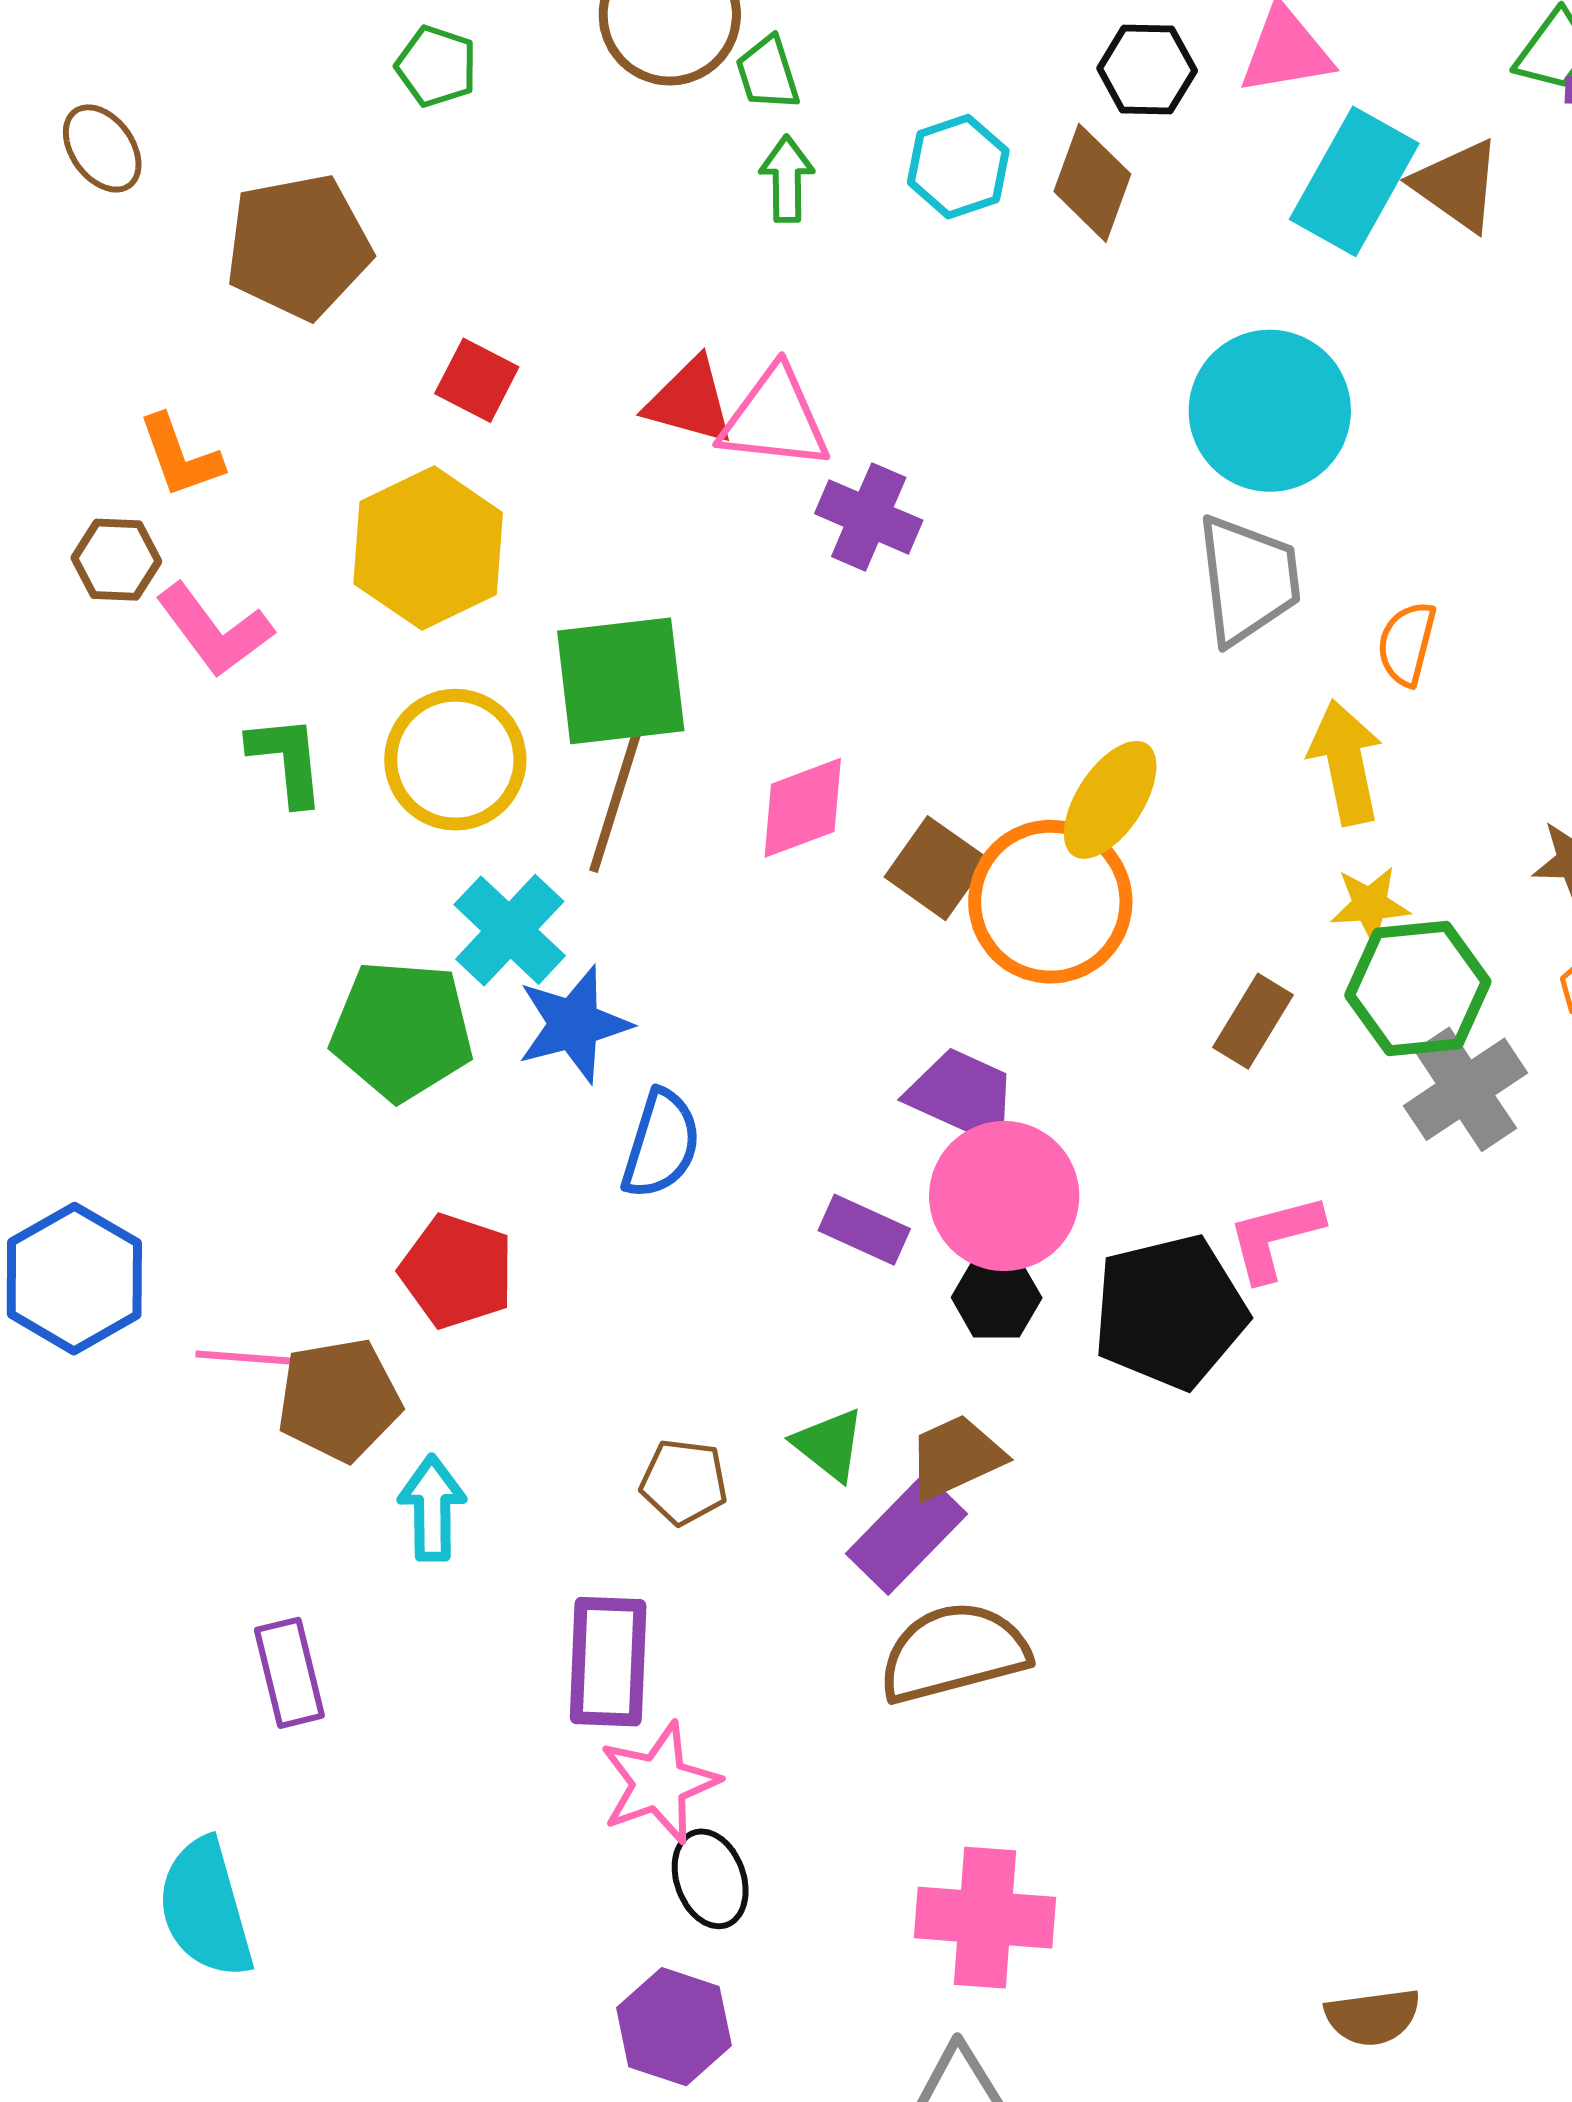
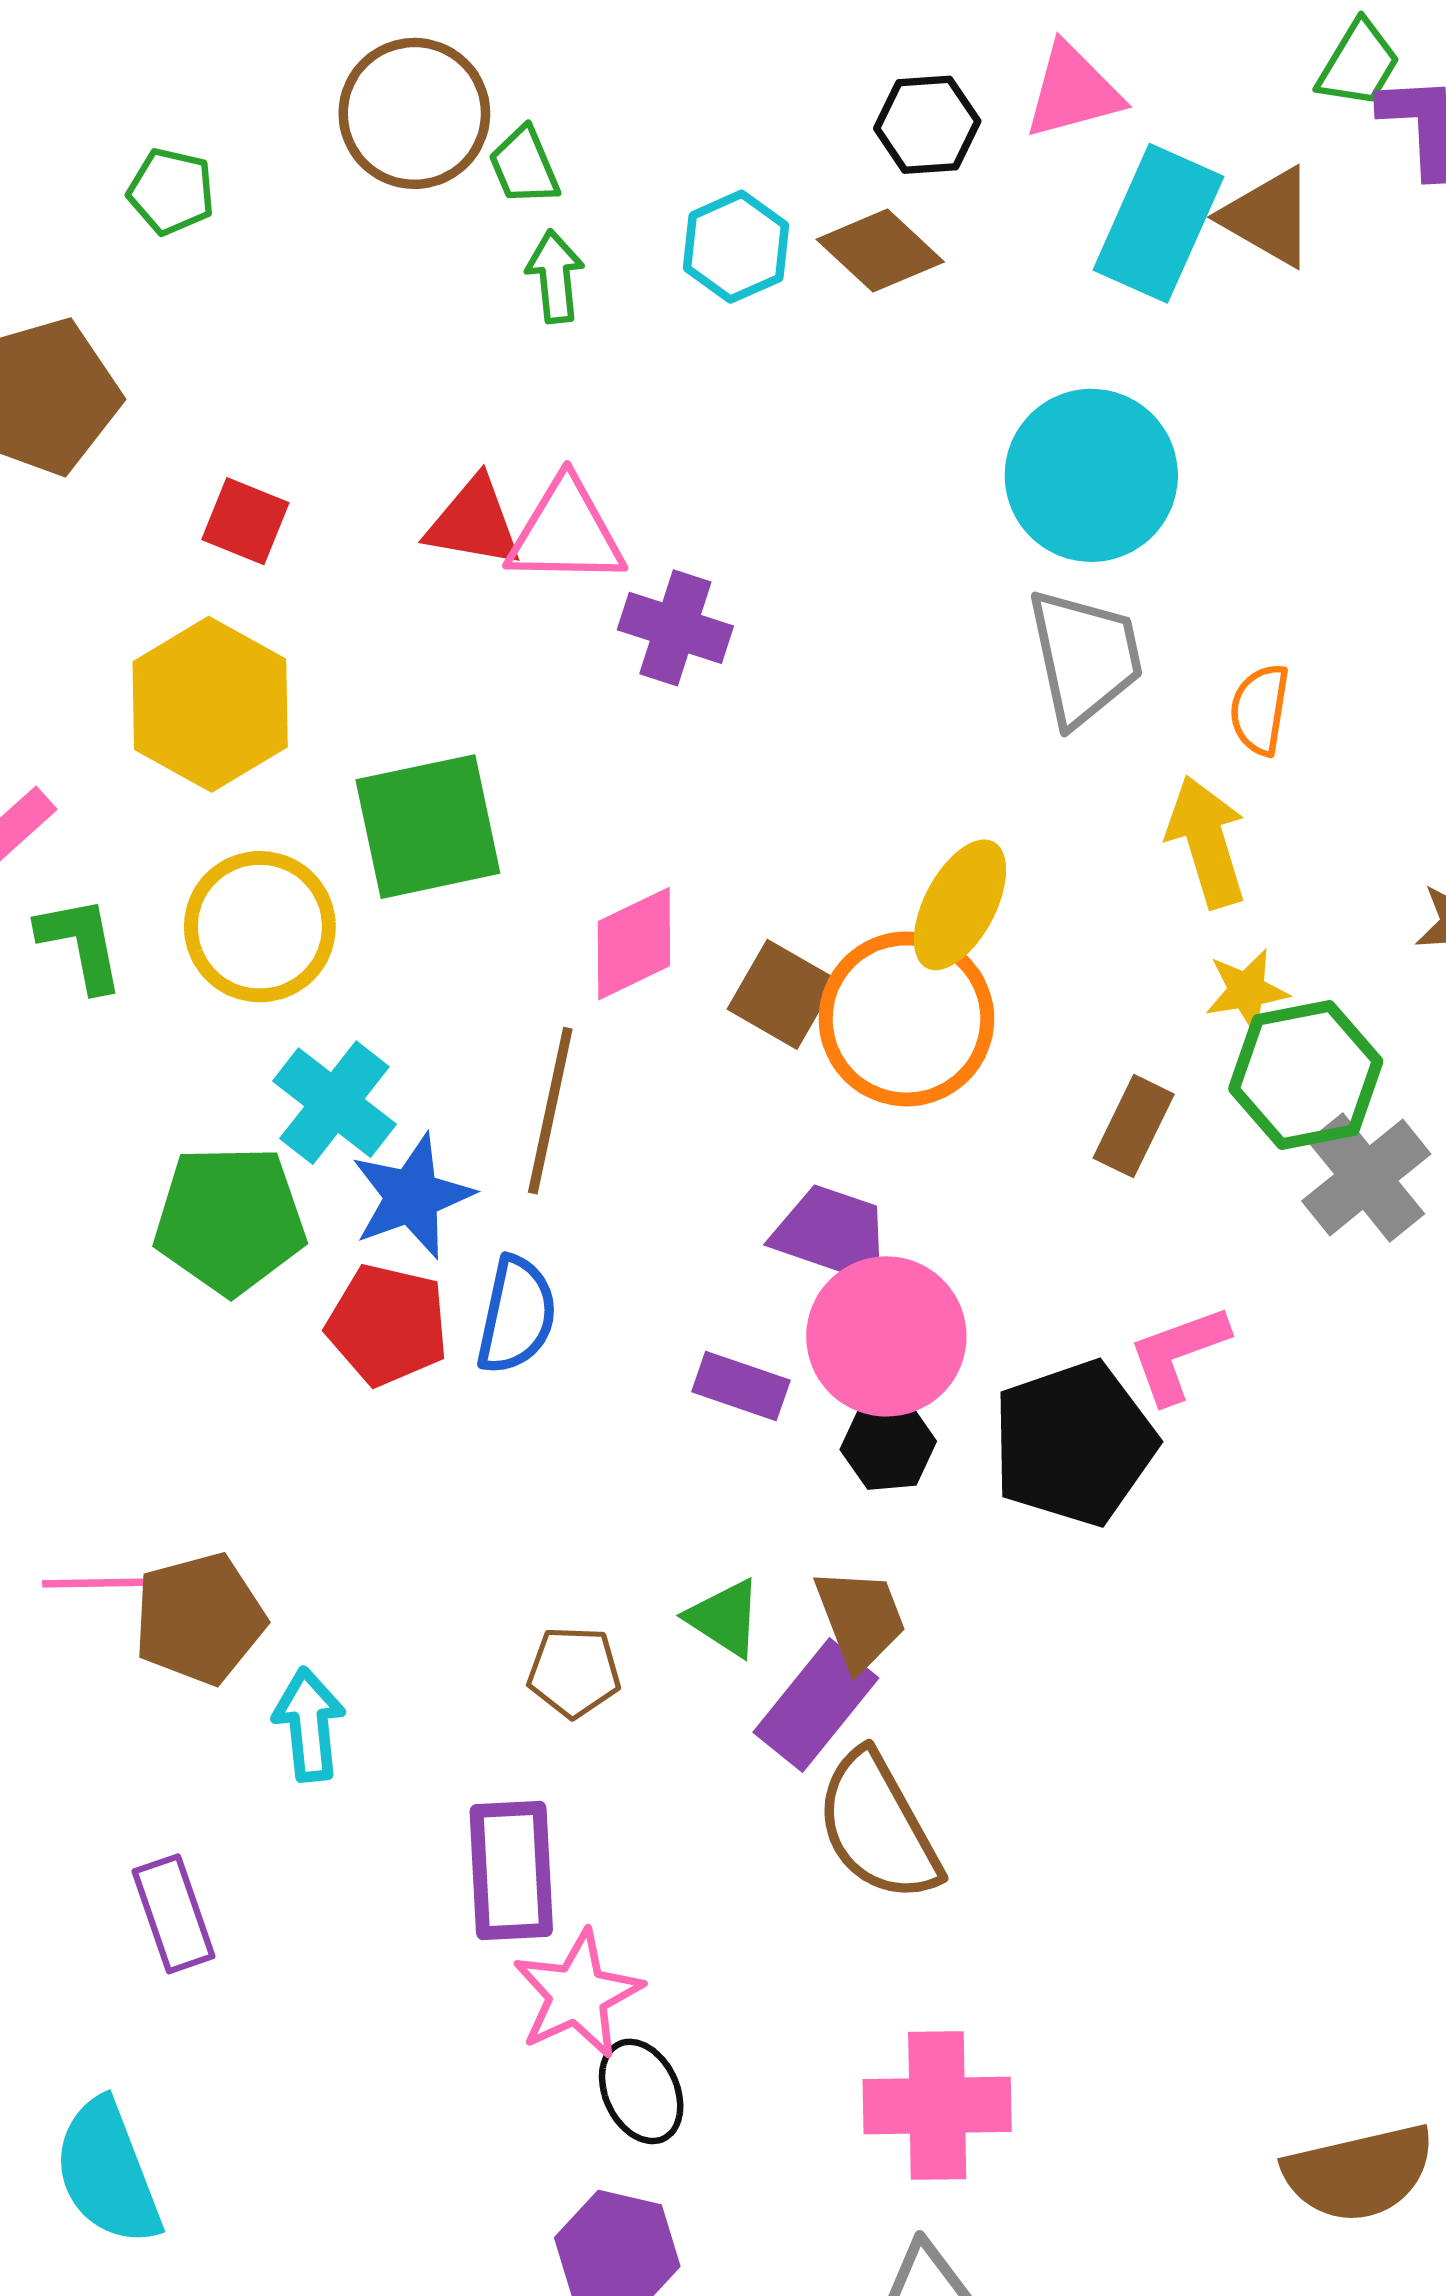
brown diamond: (1092, 183) -> (880, 251), turned -62
brown line: (617, 796) -> (550, 1111), moved
red pentagon: (457, 1271) -> (387, 1325), moved
brown trapezoid: (955, 1457) -> (860, 1619), turned 99
brown semicircle: (954, 1653) -> (878, 1827), turned -99
brown semicircle: (1373, 2017) -> (1359, 2173), size x1.5

